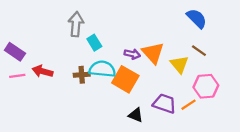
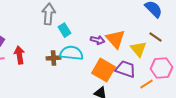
red arrow: (43, 71) -> (19, 55), turned 66
orange square: (125, 79) -> (103, 70), moved
purple trapezoid: (164, 104) -> (125, 69), moved

